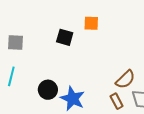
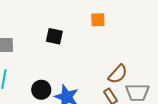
orange square: (91, 23) -> (98, 20), moved

